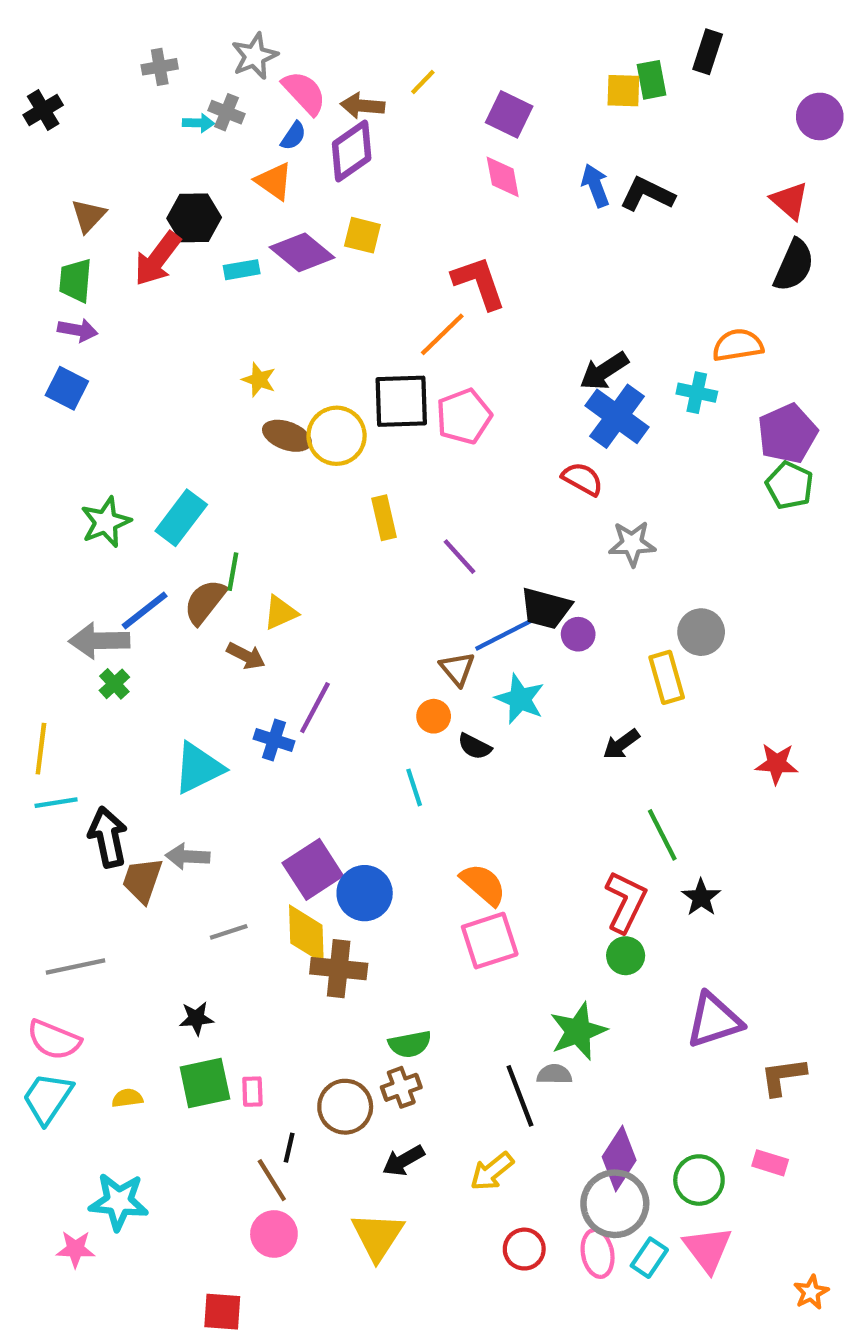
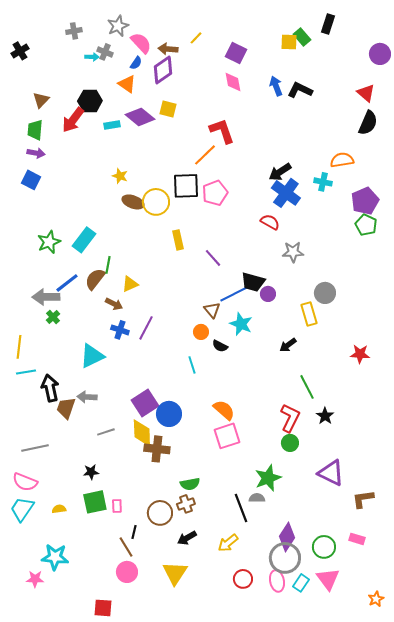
green rectangle: (651, 80) -> (302, 37), turned -30
blue cross: (274, 740) -> (120, 330), moved
purple triangle: (714, 1020) -> (331, 473), turned 44

